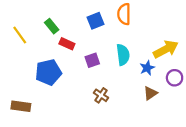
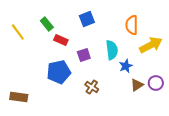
orange semicircle: (124, 14) -> (132, 25), moved
blue star: (147, 68) -> (126, 66), moved
blue pentagon: (48, 72) -> (59, 72), moved
purple circle: (175, 78) -> (156, 83), moved

